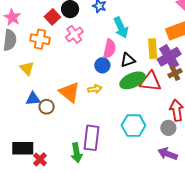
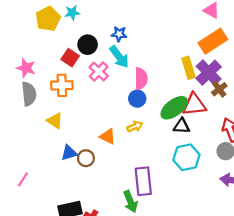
cyan arrow: (121, 27) -> (119, 57), moved
black triangle: (128, 60) -> (182, 126), moved, turned 35
orange triangle: (70, 92) -> (108, 136), size x0.7

